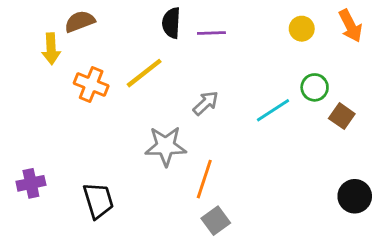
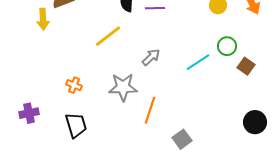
orange cross: (91, 85) -> (74, 85), moved, size x0.7
gray square: (216, 221) -> (182, 139), moved

